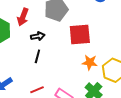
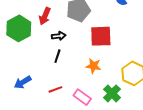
orange star: (90, 62) -> (93, 66), moved

